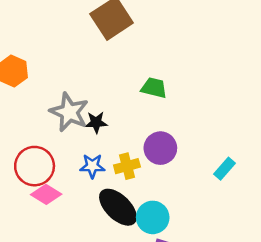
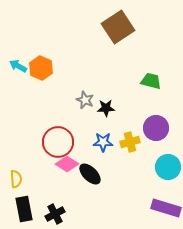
gray star: (69, 112) -> (85, 100), size x0.6
black ellipse: (118, 207) -> (90, 174), moved, size x0.7
cyan circle: (153, 217) -> (168, 167), moved

